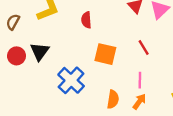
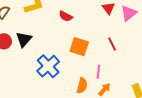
red semicircle: (86, 20) -> (66, 16), turned -64
pink line: (140, 80) -> (98, 72), moved

